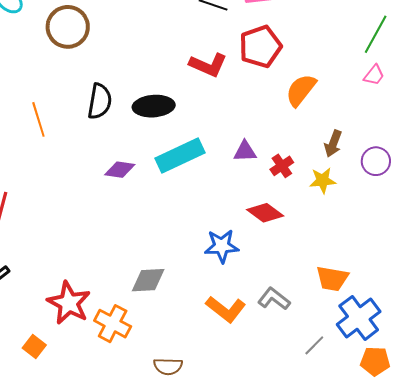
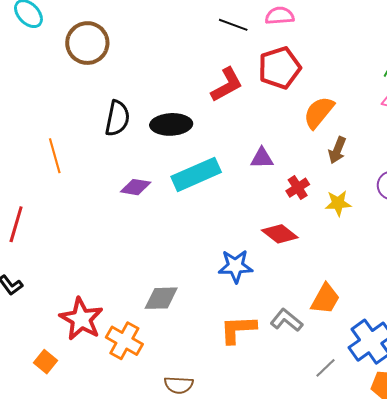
red L-shape: (208, 65) -> (227, 85), turned -54
orange line: (38, 119) -> (55, 156), moved
brown arrow: (333, 144) -> (337, 150), moved
purple triangle: (245, 151) -> (262, 158), moved
orange trapezoid: (332, 279) -> (325, 299), moved, turned -72
orange L-shape: (226, 309) -> (238, 329), turned 138

